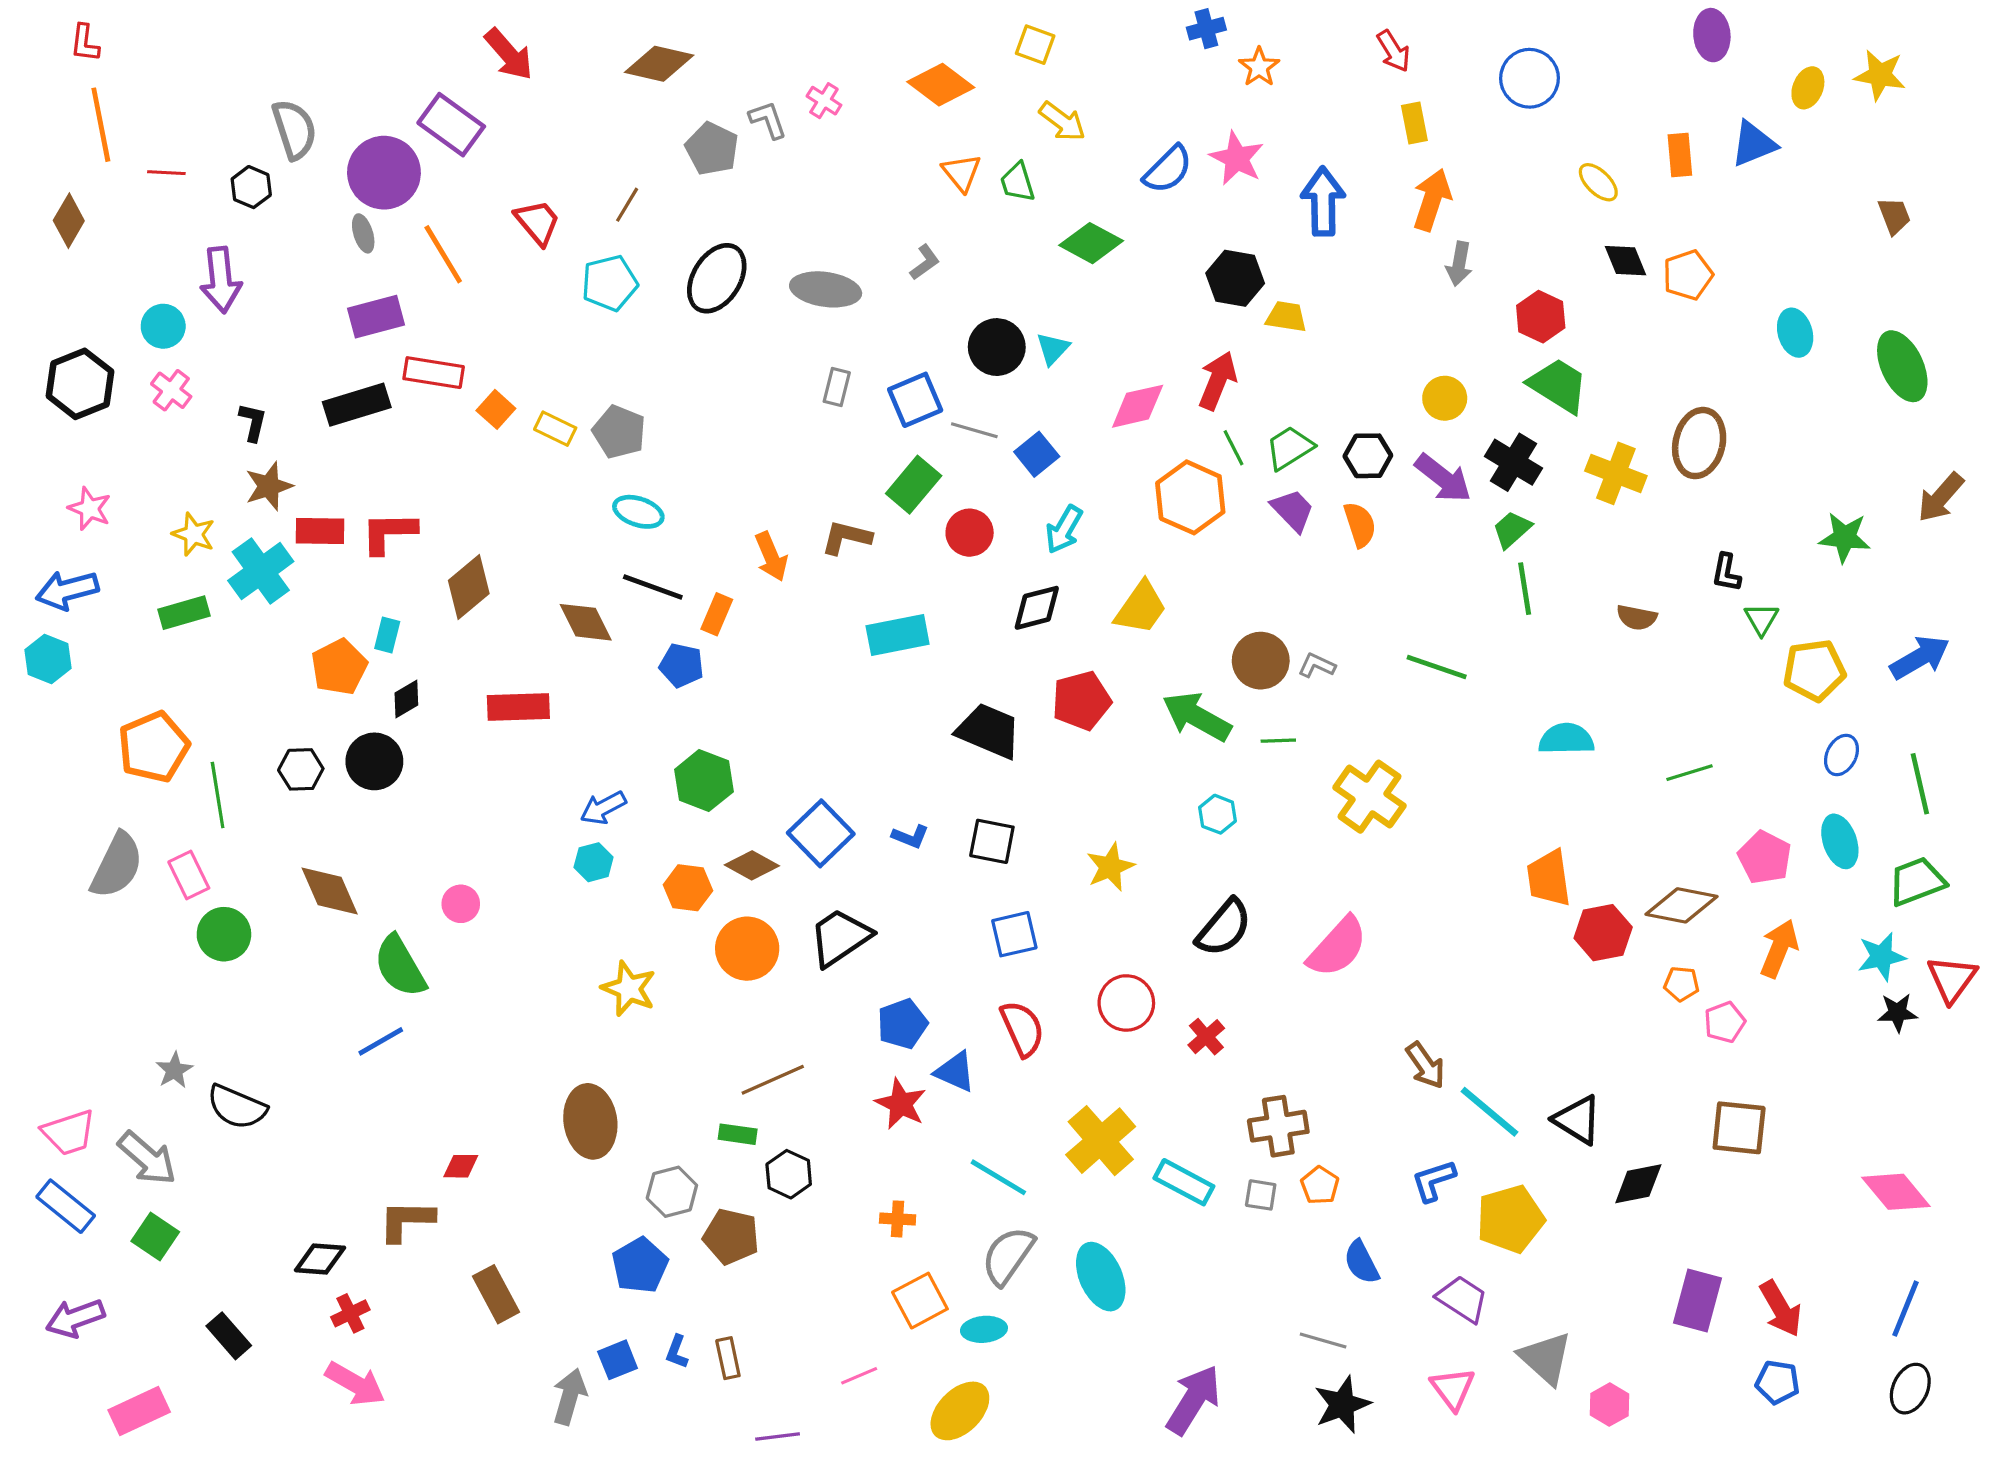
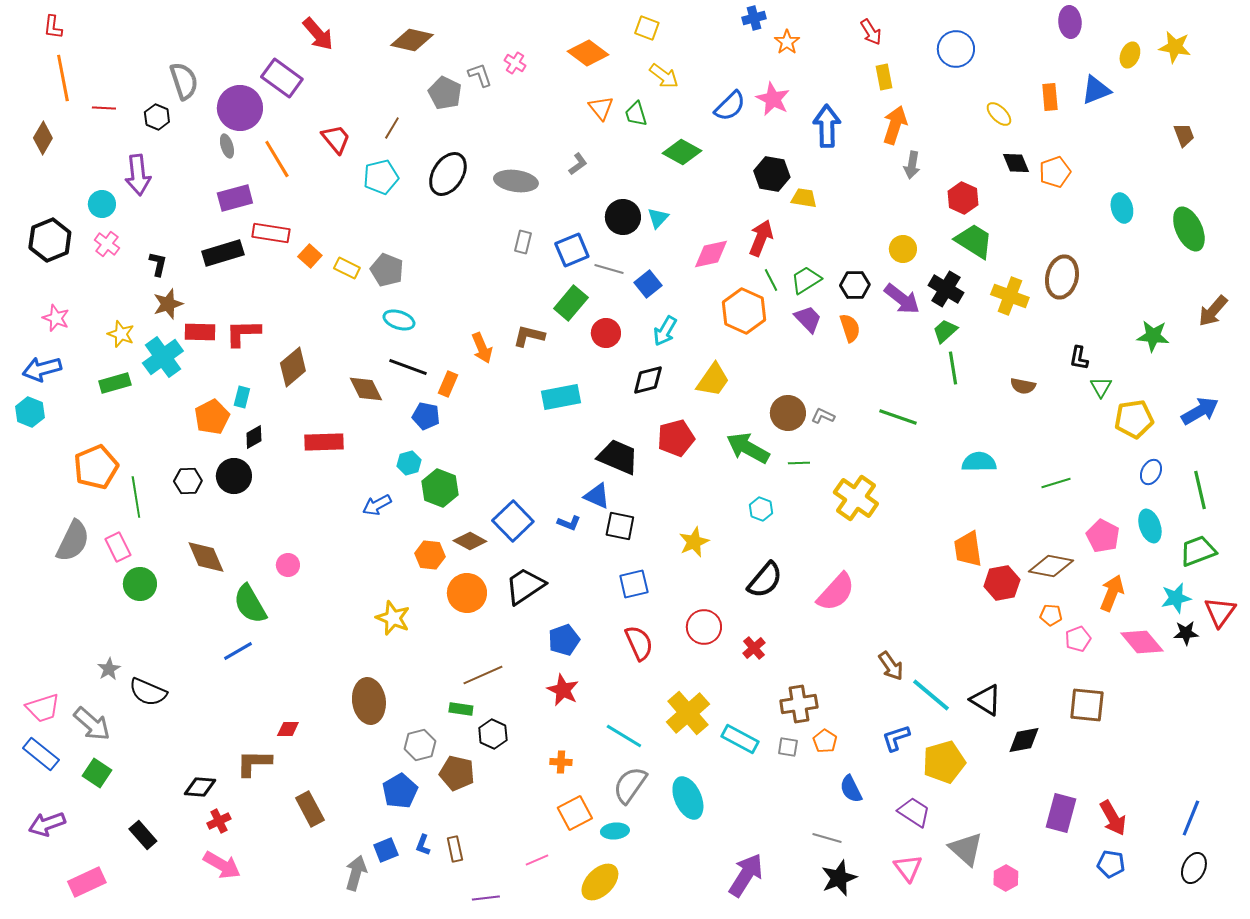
cyan hexagon: (594, 862) -> (409, 463), moved
blue triangle: (955, 1072) -> (597, 496), moved
pink diamond: (1896, 1192) -> (1142, 642), moved

